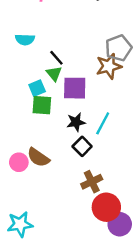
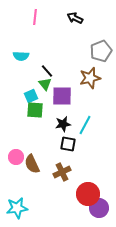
gray pentagon: (118, 48) -> (101, 51), moved
black square: (82, 146) -> (68, 144), turned -35
brown semicircle: (38, 157) -> (32, 164), moved, turned 30
brown cross: (92, 182) -> (62, 172), moved

